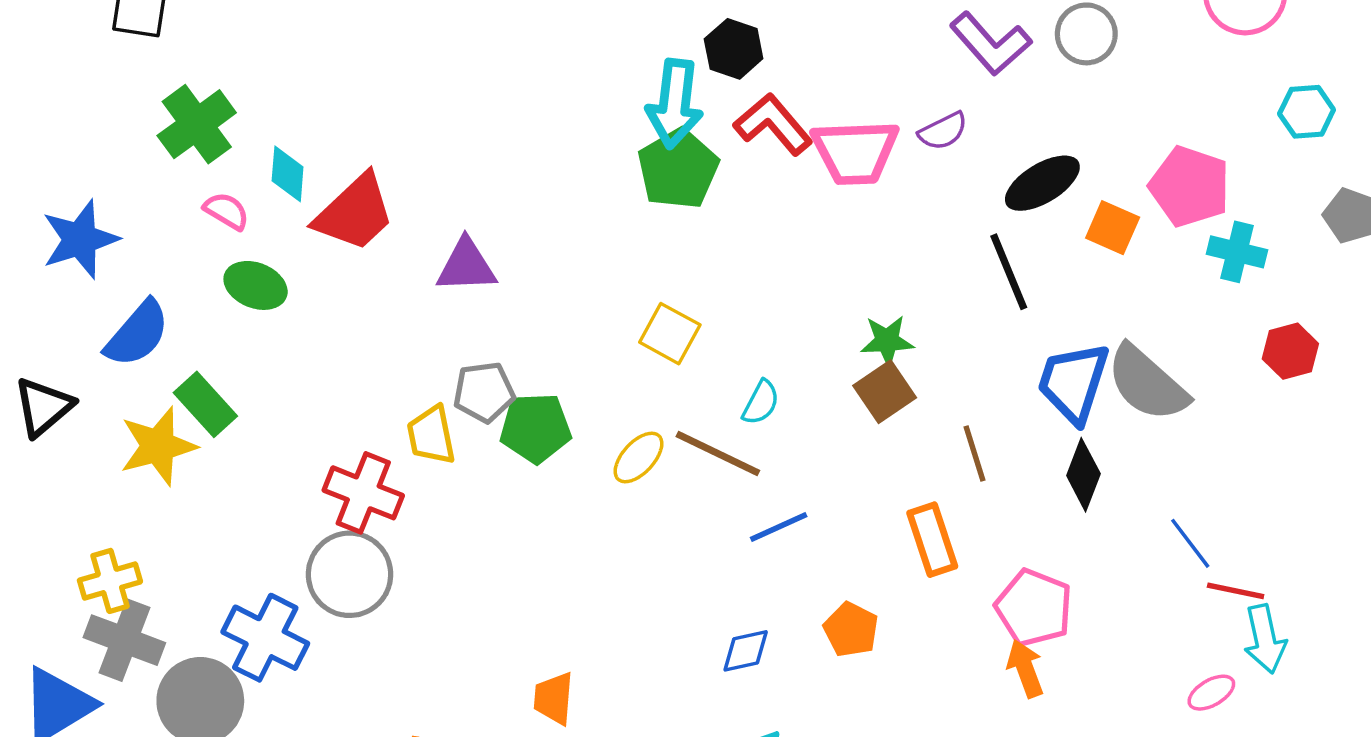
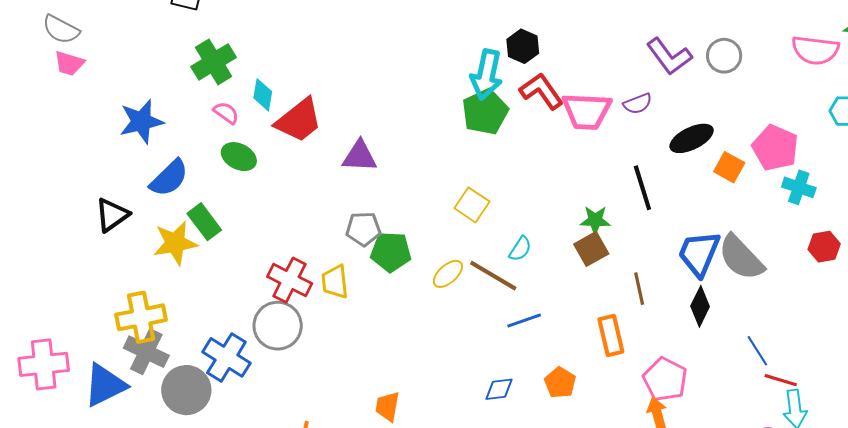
black line: (1009, 272) -> (642, 188), moved
yellow trapezoid: (431, 435) -> (335, 282), moved
yellow cross: (110, 581) -> (141, 317), size x1.4

